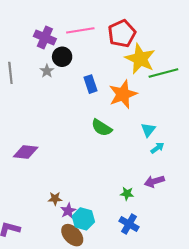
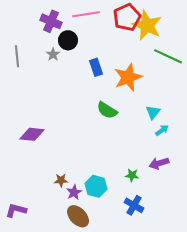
yellow star: (140, 59) -> (147, 25), moved
green line: (163, 73) -> (168, 56), turned 40
cyan hexagon: (83, 219) -> (96, 186), moved

